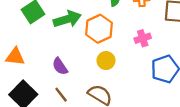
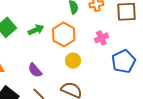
green arrow: (67, 19) -> (36, 30), size x0.7

